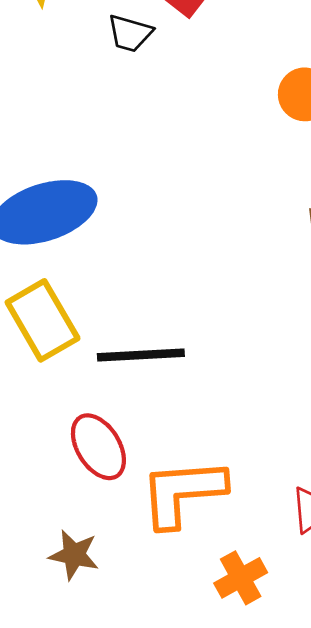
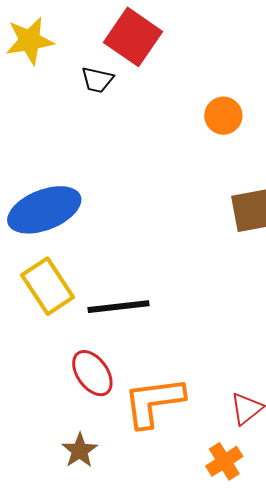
brown star: (74, 555) -> (80, 450), turned 30
orange cross: (241, 578) -> (224, 461), moved

